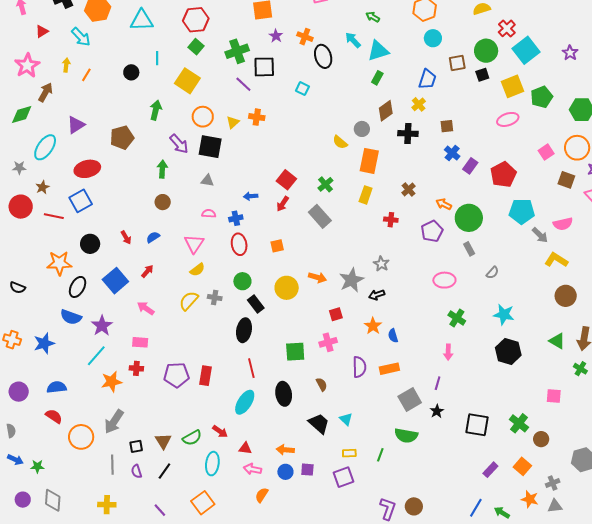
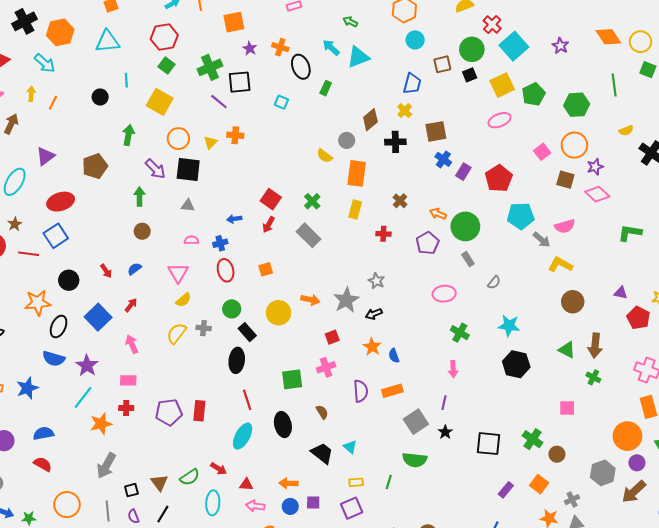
green rectangle: (377, 78) -> (326, 88), moved
brown square: (447, 126) -> (436, 131), size x1.5
pink arrow: (146, 308) -> (132, 344), turned 36
orange circle: (81, 437) -> (67, 505), moved

